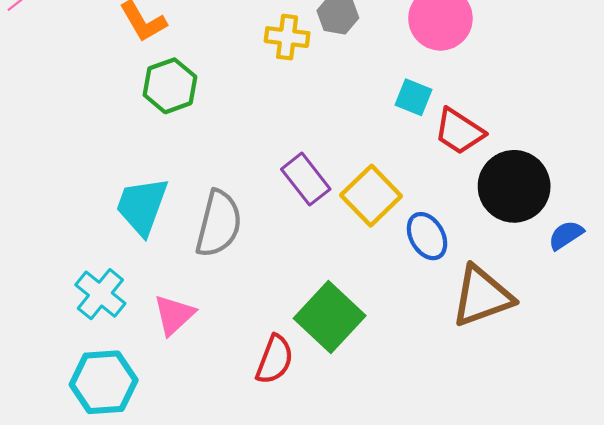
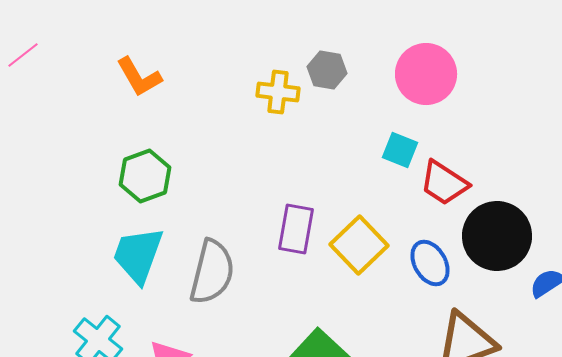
green hexagon: (170, 86) -> (145, 176), moved
purple rectangle: (306, 179) -> (296, 229), turned 48
blue ellipse: (427, 236) -> (430, 263), moved

